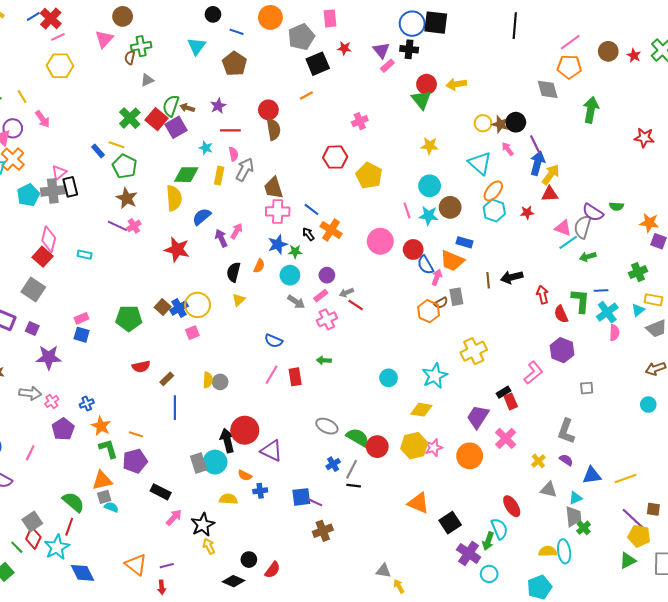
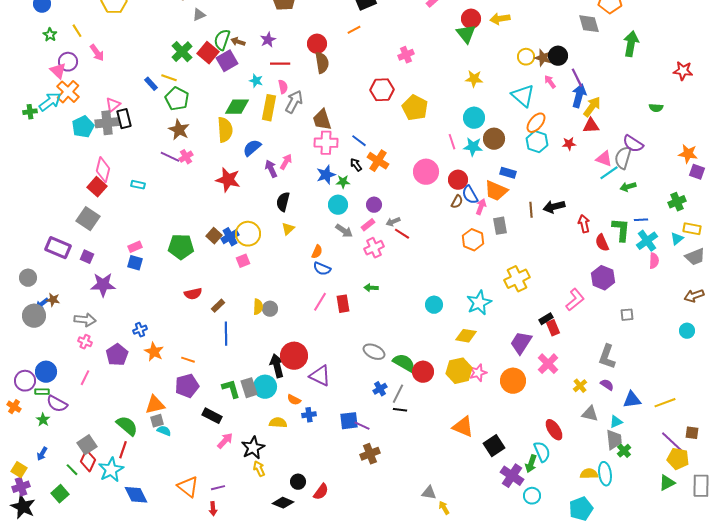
yellow rectangle: (219, 176) -> (269, 108), size x1.4
green semicircle: (616, 206) -> (656, 108), moved
orange semicircle: (259, 266) -> (317, 252), moved
brown semicircle: (441, 303) -> (457, 202), moved, turned -32
pink cross: (52, 401) -> (85, 342), moved, turned -32
green L-shape: (108, 449) -> (231, 389), moved

